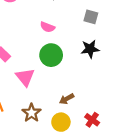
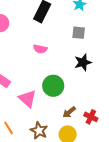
green circle: (51, 55) -> (53, 86), moved
red cross: (92, 120) -> (91, 117), moved

